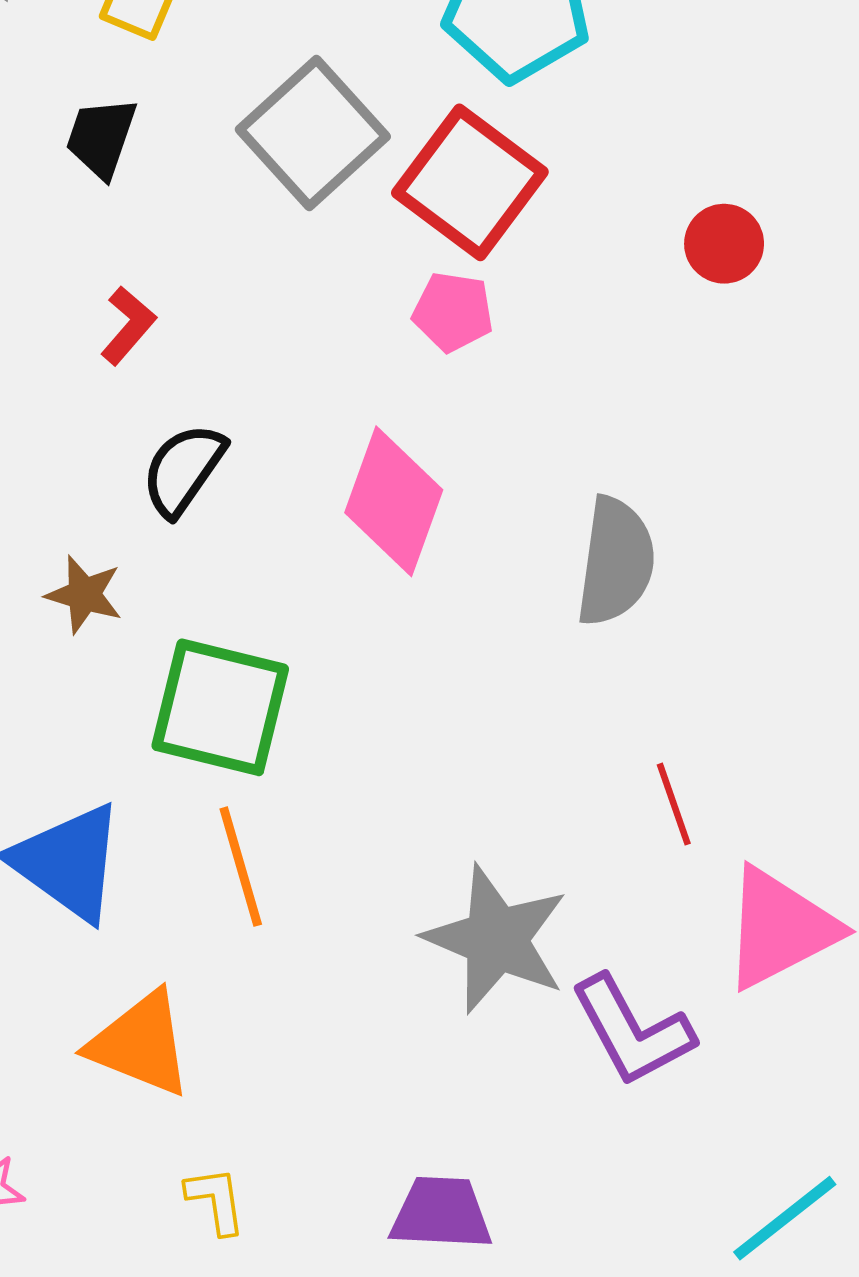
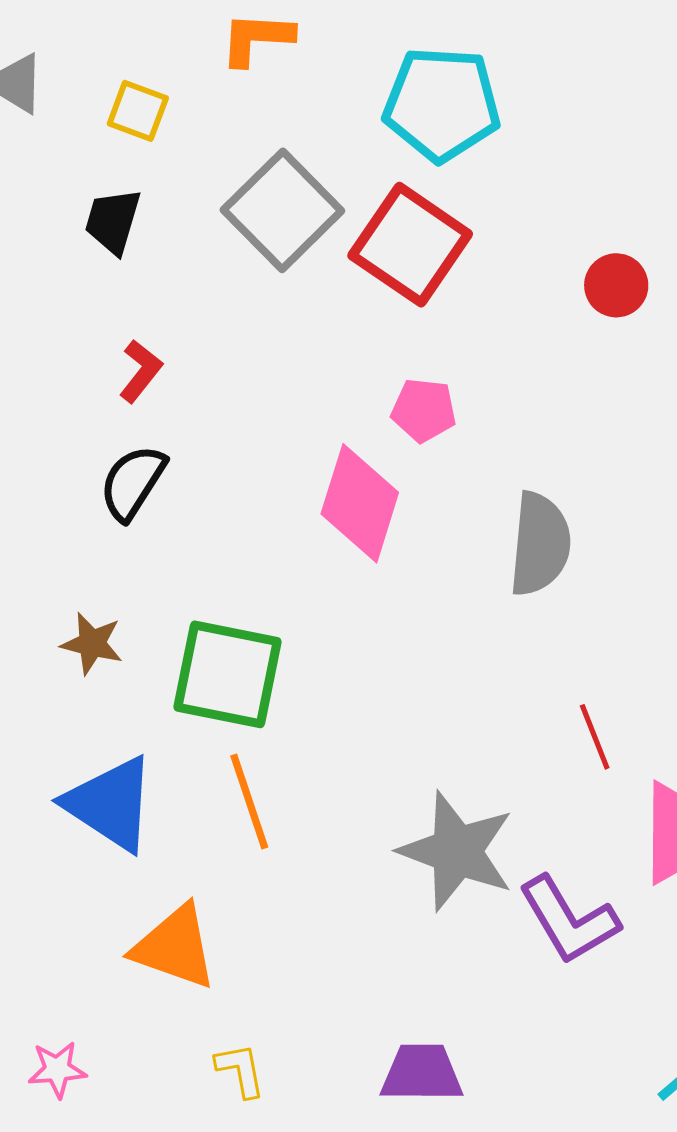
pink pentagon: (453, 312) -> (424, 410), moved
black semicircle: (183, 470) -> (133, 482), moved
brown star: (84, 594) -> (92, 643), moved

